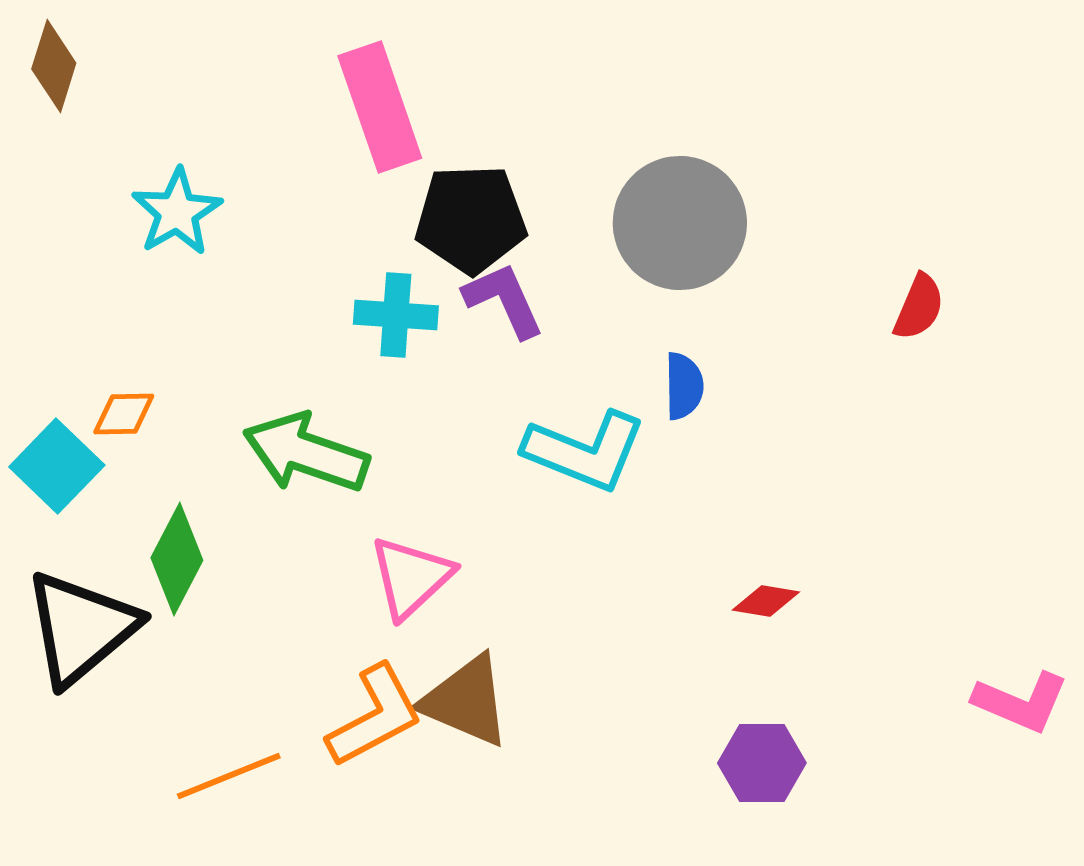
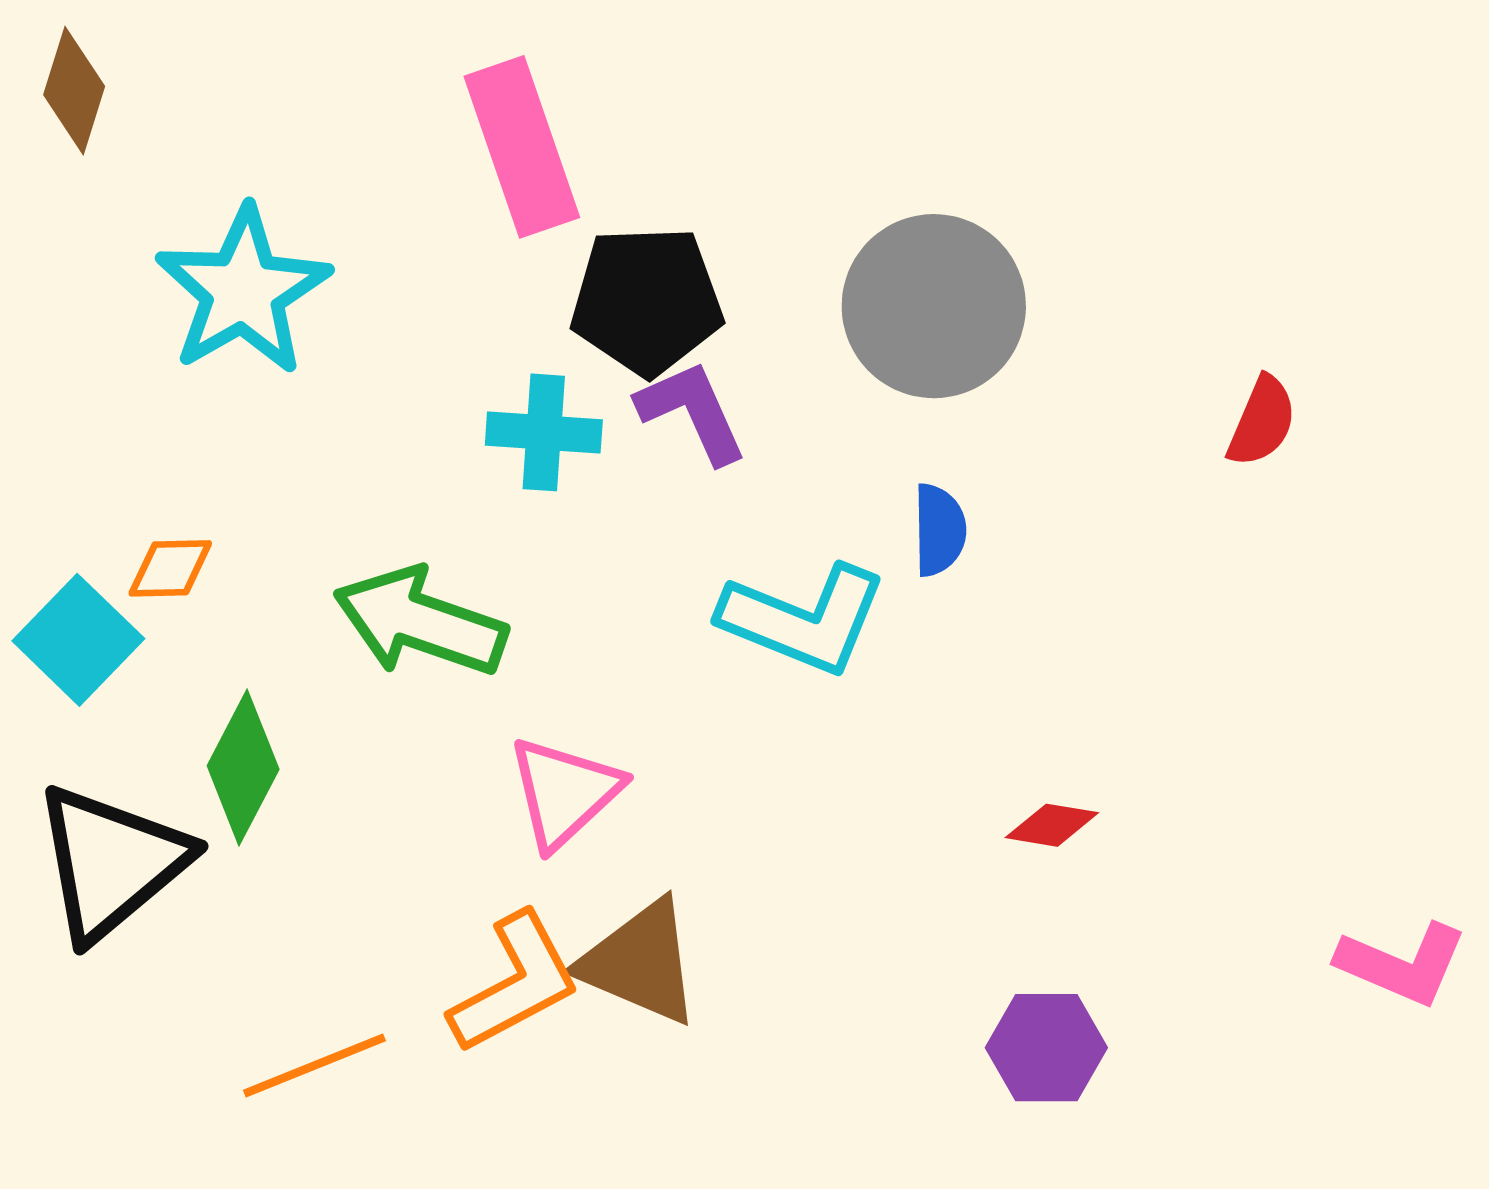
cyan star: (177, 212) -> (243, 291), size x1.4

